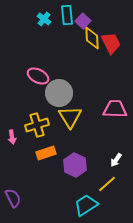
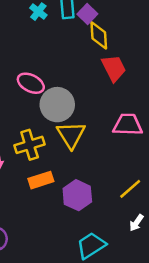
red trapezoid: (111, 43) -> (114, 68), moved
white arrow: (116, 160) -> (136, 223), moved
yellow line: (107, 184) -> (130, 189), moved

